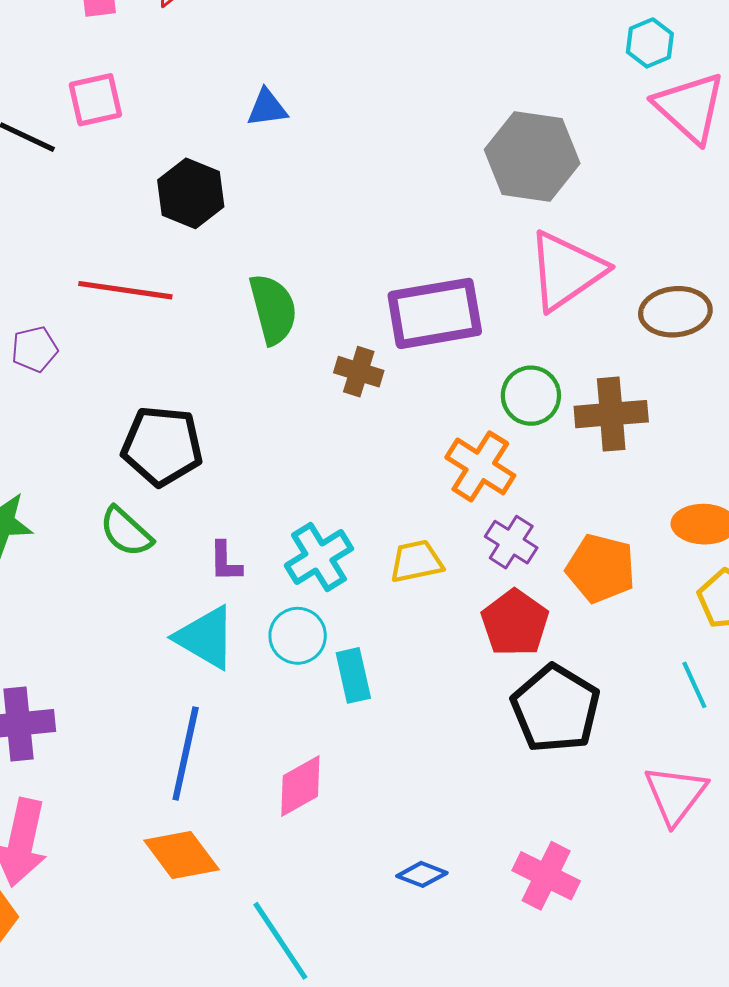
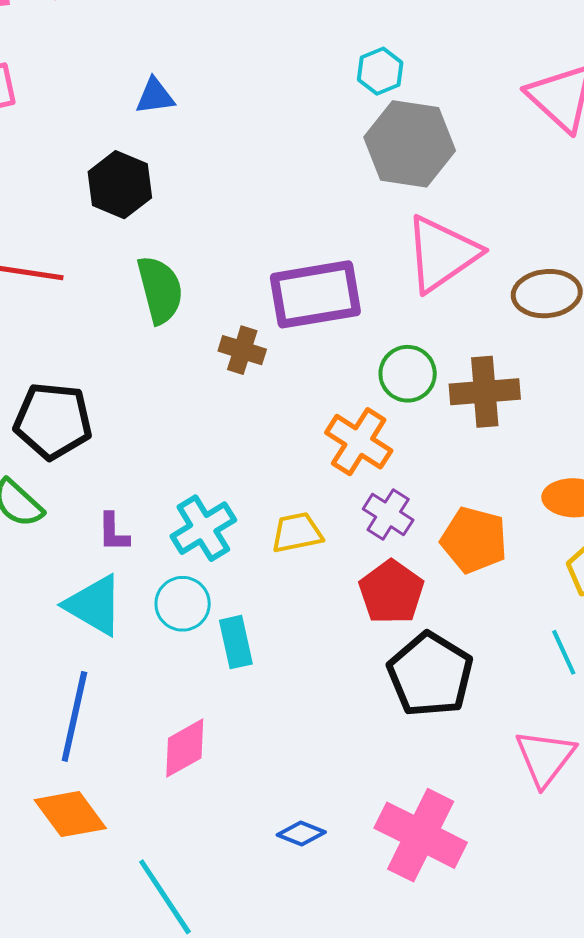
cyan hexagon: (650, 43) -> (380, 71), moved
black hexagon: (191, 193) -> (120, 185), moved
pink cross: (546, 876) -> (421, 835), size x1.4

